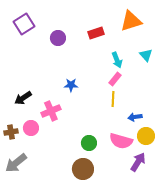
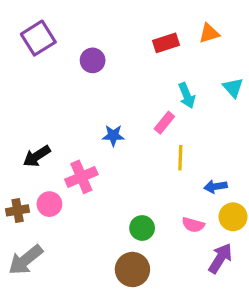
orange triangle: (131, 21) -> (209, 33), size x0.6
red rectangle: (96, 33) -> (166, 43), moved
pink rectangle: (115, 79) -> (164, 123), moved
pink semicircle: (121, 141) -> (193, 225), size x0.6

